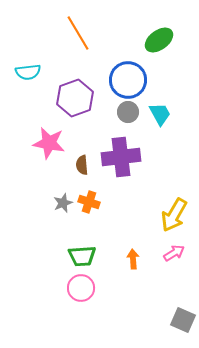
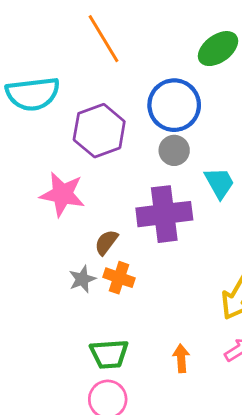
cyan semicircle: (28, 72) -> (33, 94), size x1.5
cyan trapezoid: (160, 114) -> (219, 183), moved
brown semicircle: (82, 165) -> (106, 242), moved, turned 42

